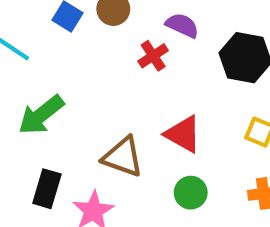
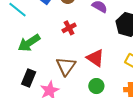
red cross: (153, 56) -> (69, 28), moved
brown triangle: (123, 157) -> (66, 66), turned 40

